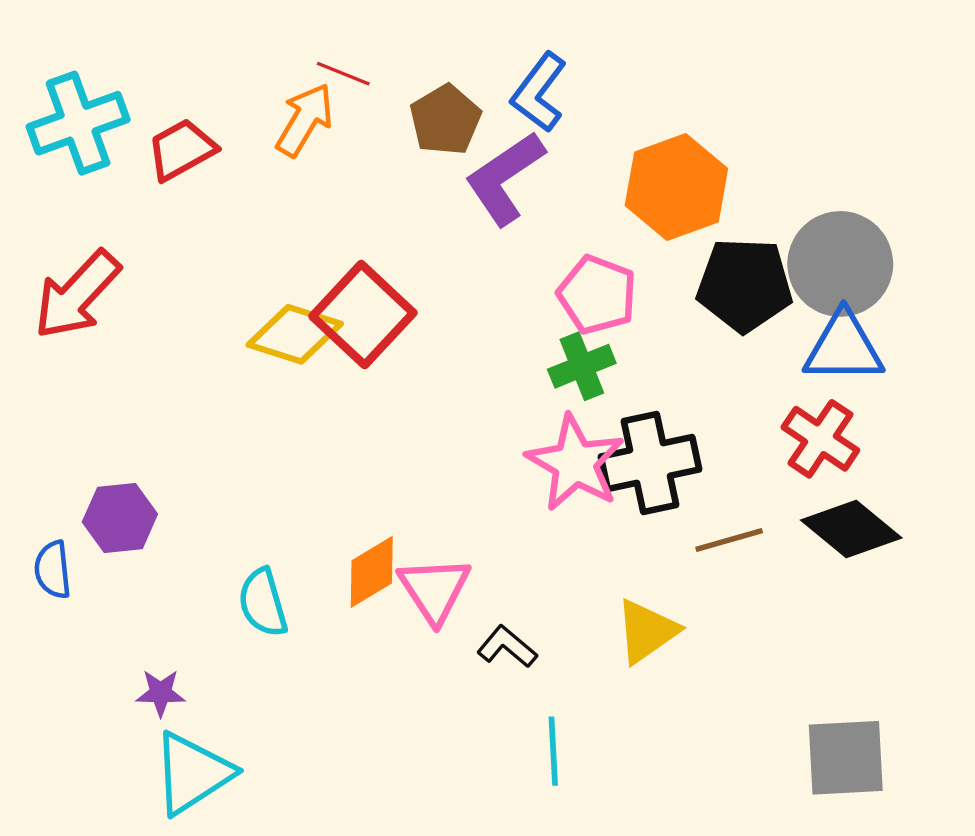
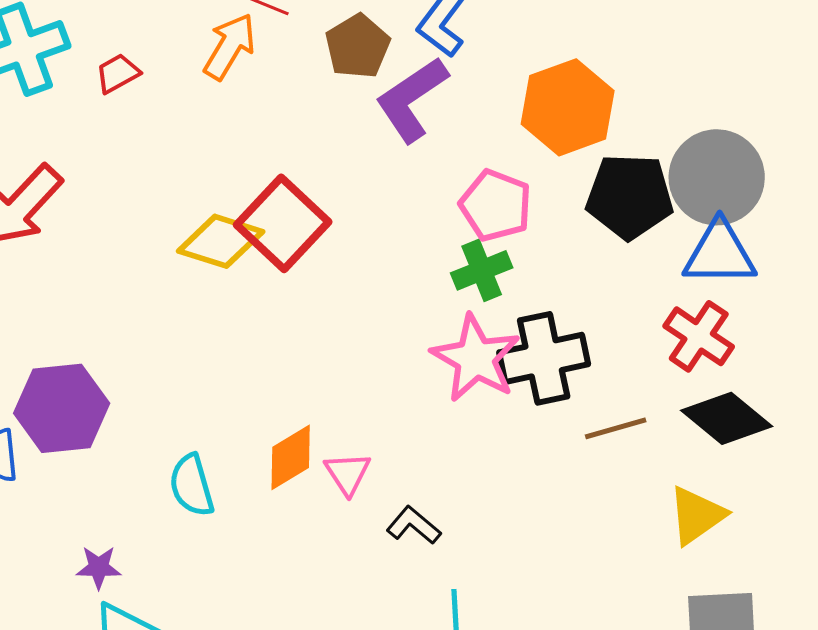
red trapezoid: (181, 150) -> (118, 73), size x0.7
purple hexagon: (120, 518) -> (62, 408), size x1.4
pink triangle: (434, 589) -> (348, 473), size x0.7
yellow triangle: (647, 631) -> (697, 515), moved

